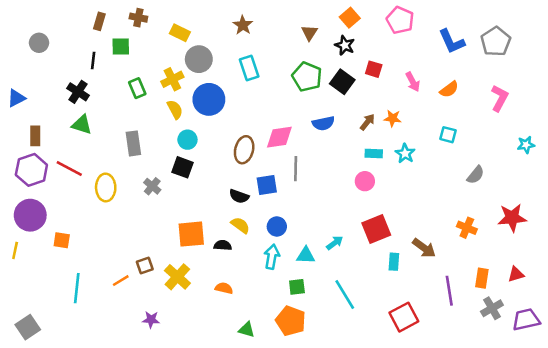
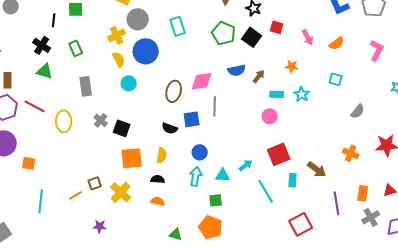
green rectangle: (137, 88) -> (76, 48), moved
brown arrow: (367, 122) -> (259, 76), moved
black square: (182, 167) -> (122, 128), moved
yellow semicircle: (240, 225) -> (162, 155), moved, turned 63
black semicircle: (223, 245) -> (158, 179), moved
cyan line: (345, 294) -> (266, 191), moved

